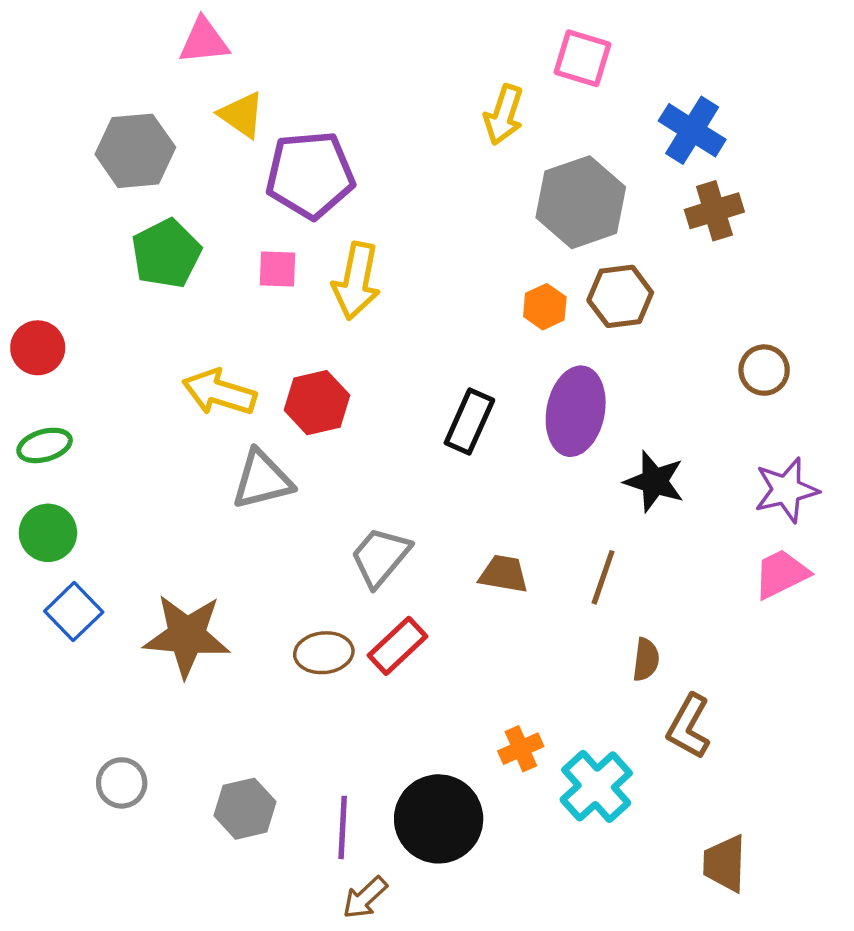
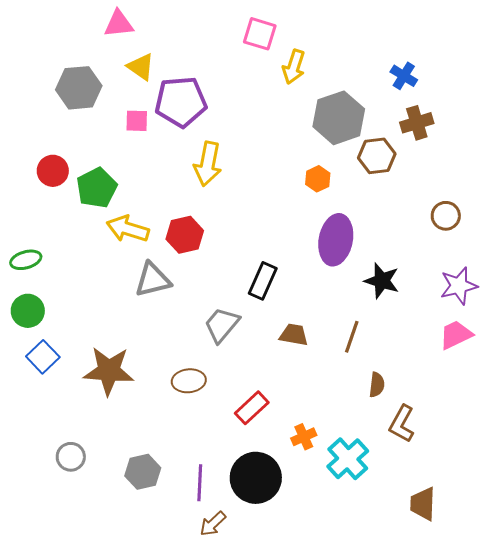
pink square: (582, 58) -> (260, 34), moved
blue cross: (692, 130) -> (404, 76), size x0.7
green pentagon: (166, 254) -> (97, 188), moved
pink square: (278, 269) -> (137, 121), moved
brown hexagon: (620, 296) -> (377, 156), moved
red circle: (38, 348) -> (53, 171), moved
black rectangle: (469, 421) -> (263, 281), moved
red rectangle: (397, 646) -> (252, 408), moved

